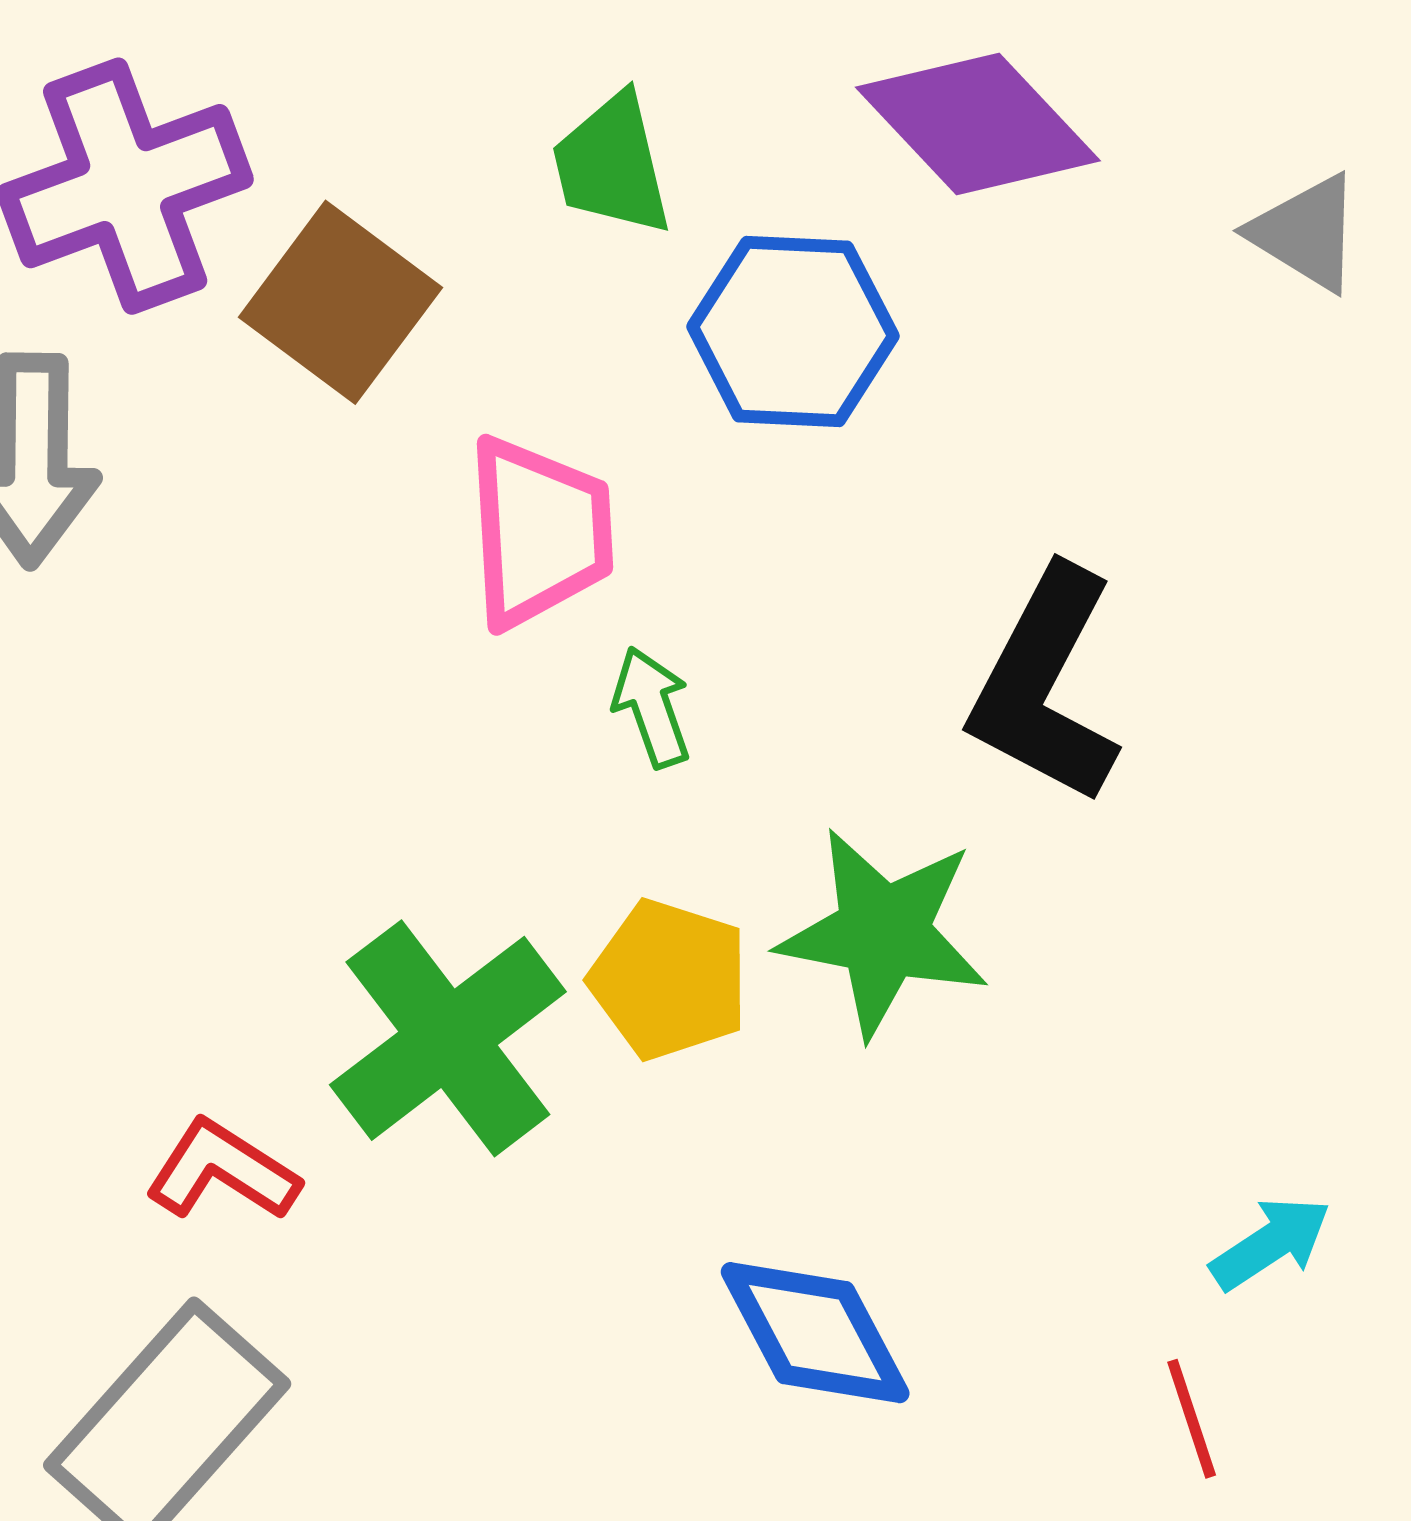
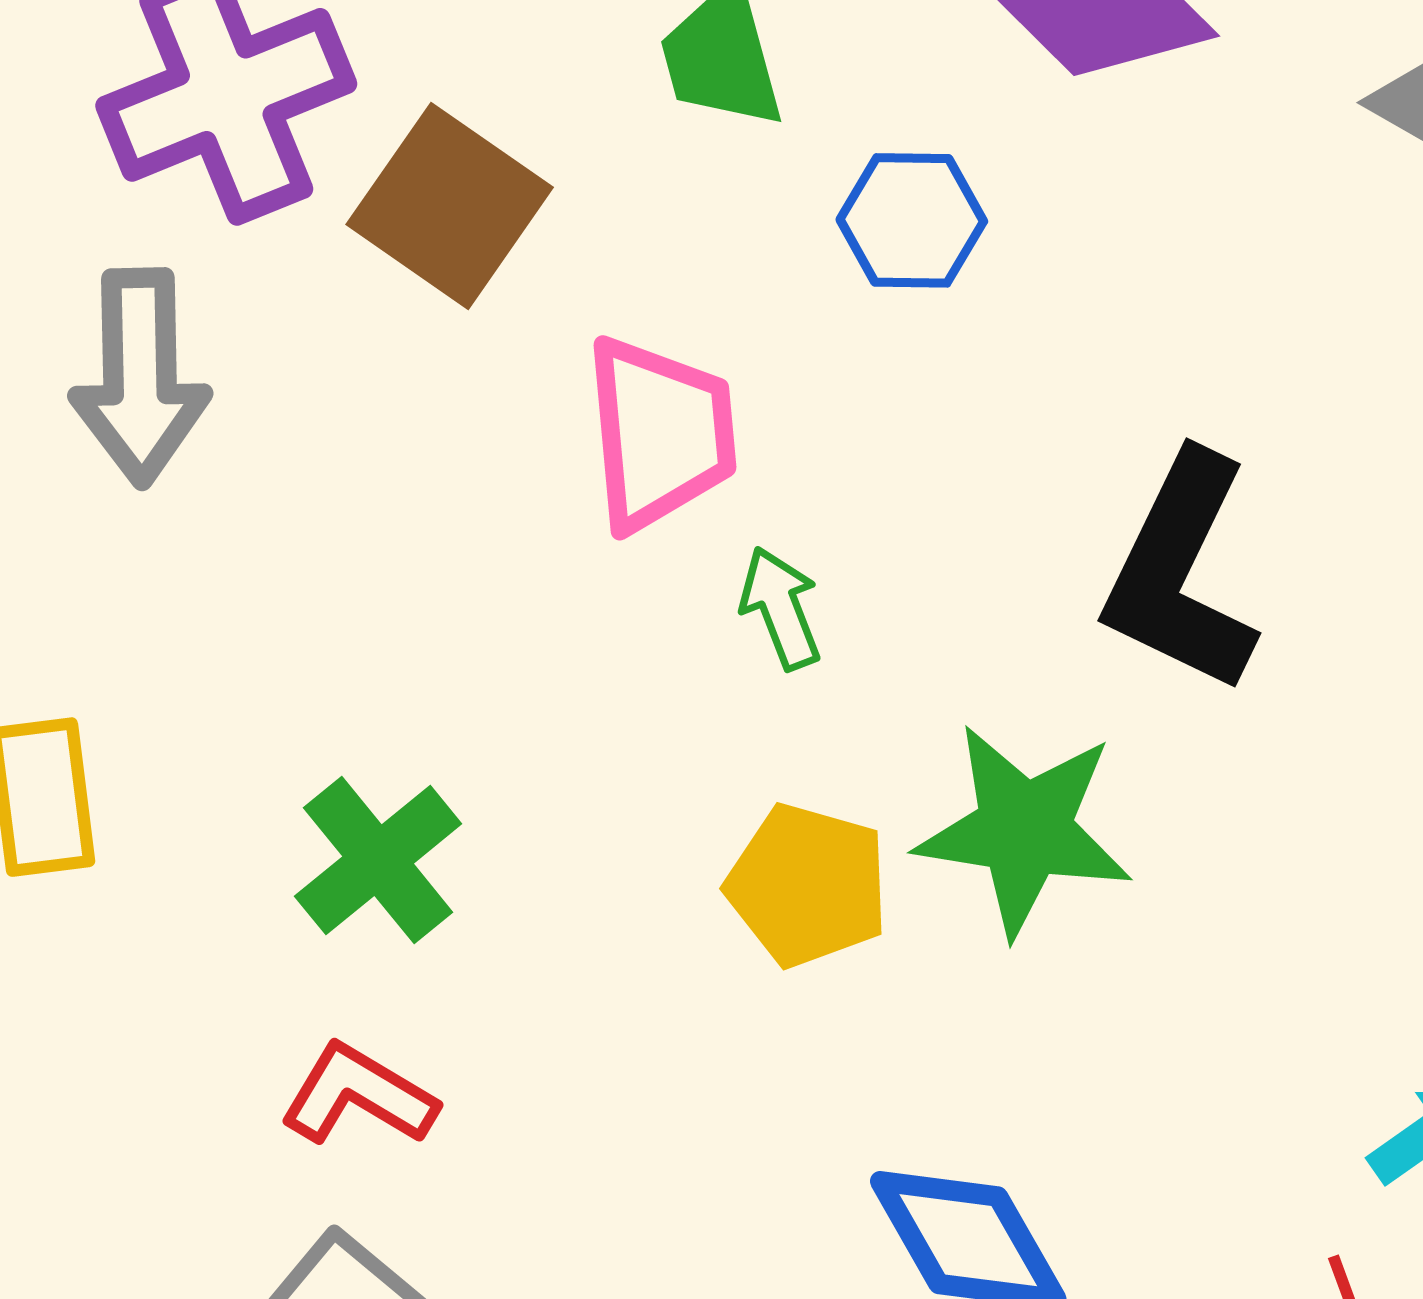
blue hexagon: (793, 331) -> (912, 220), size x0.7
green cross: (448, 1038) -> (378, 860), moved, size x0.7

